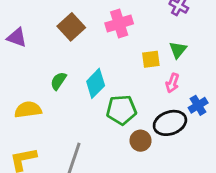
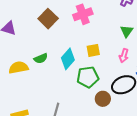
yellow square: (151, 59) -> (93, 50), moved
green semicircle: (58, 81) -> (41, 58), turned -144
yellow semicircle: (28, 110) -> (19, 68), moved

